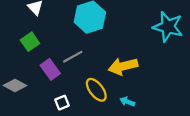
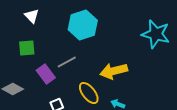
green square: (30, 42) -> (27, 48), turned 30

